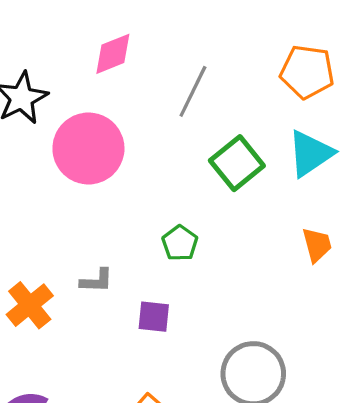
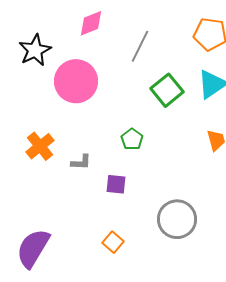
orange cross: (30, 305) -> (40, 146), moved

